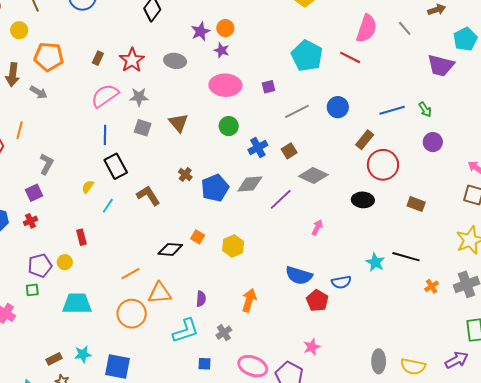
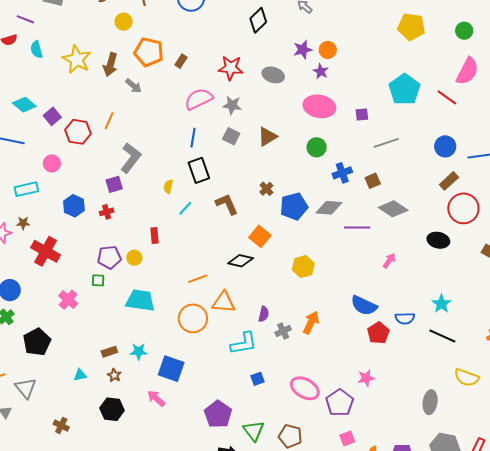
brown rectangle: (98, 58) -> (181, 61), moved
red star: (132, 60) -> (231, 68), turned 30
blue circle: (338, 107) -> (445, 146), moved
brown triangle: (178, 123) -> (267, 137), turned 30
gray L-shape: (46, 164) -> (131, 158), size x1.4
yellow semicircle: (88, 187) -> (168, 187), turned -32
purple line: (281, 199) -> (357, 228), turned 35
orange square: (198, 237) -> (260, 236), moved, size x1.5
black line: (406, 257) -> (442, 336), moved
gray cross: (224, 333) -> (283, 331), moved
blue square: (204, 364) -> (257, 379), turned -32
yellow semicircle: (413, 366) -> (467, 377), moved

